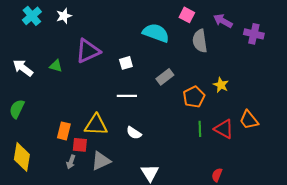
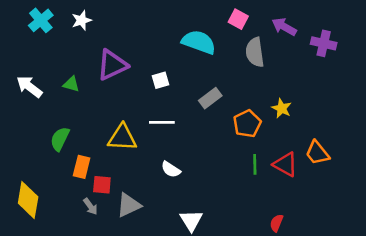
green semicircle: (17, 109) -> (60, 139), moved
yellow triangle: (96, 125) -> (122, 138), moved
gray arrow: (71, 162) -> (90, 206), turned -56

